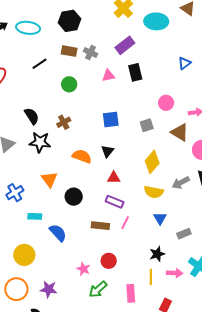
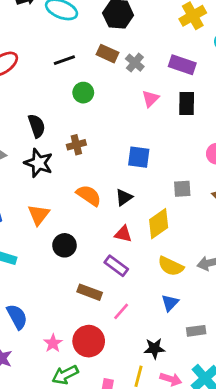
purple rectangle: (125, 45) -> (182, 65), turned 42
pink triangle: (108, 76) -> (151, 99), turned -48
green circle: (69, 84) -> (83, 93), moved
gray square: (147, 125) -> (182, 189), moved
yellow diamond: (152, 162) -> (159, 224), moved
pink line: (125, 223) -> (121, 311), moved
blue semicircle: (58, 233) -> (17, 317), moved
red circle: (109, 261) -> (89, 341), size x1.5

